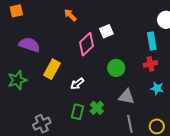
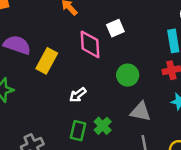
pink diamond: (87, 44) -> (90, 44), turned -50
yellow rectangle: (52, 69) -> (47, 61), moved

